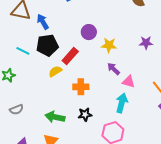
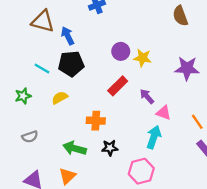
purple star: (146, 43) -> (187, 68), size x1.5
yellow star: (109, 45) -> (142, 58), moved
red rectangle: (70, 56) -> (118, 86), moved
yellow semicircle: (55, 71) -> (60, 98), moved
orange cross: (81, 87) -> (96, 121), moved

